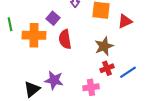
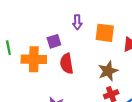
purple square: (53, 18) -> (54, 41), turned 32

